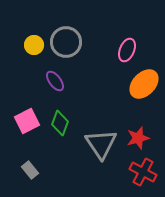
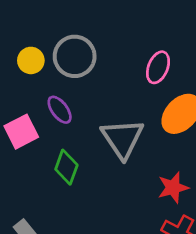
pink square: (27, 121) -> (21, 132), moved
gray triangle: (101, 144) -> (122, 138), moved

